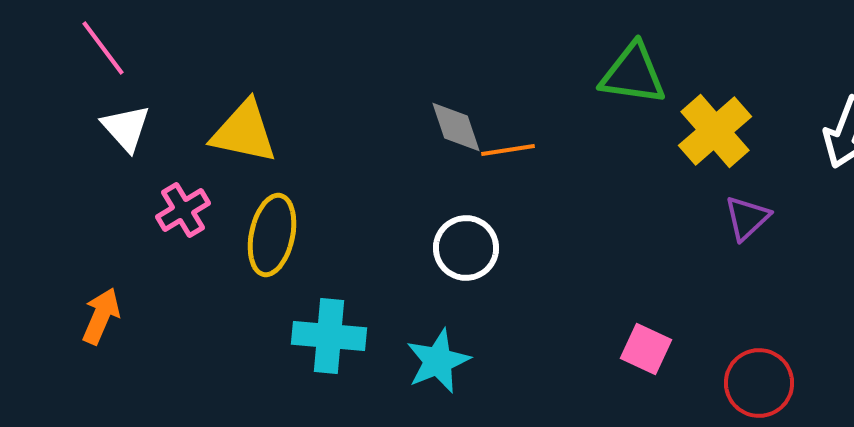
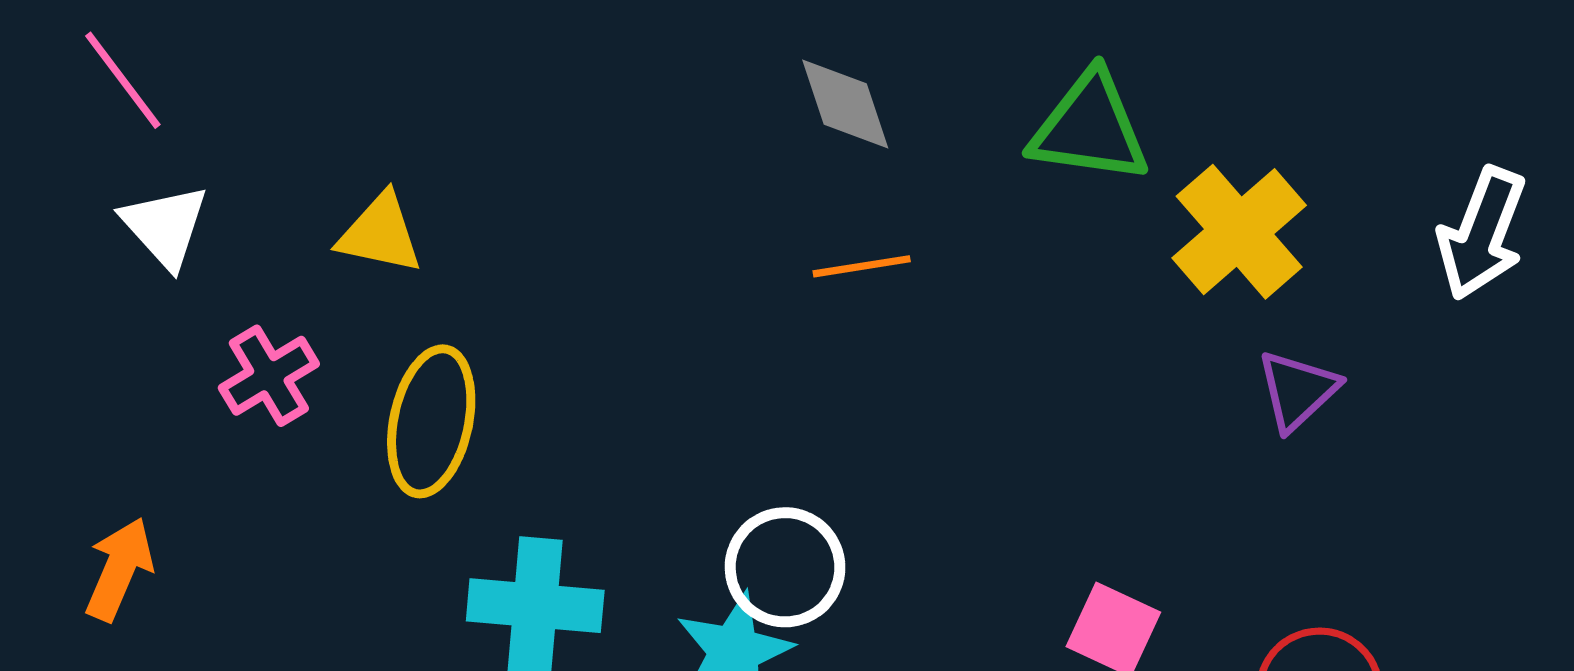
gray diamond: (456, 127) -> (845, 104), moved
yellow triangle: (244, 132) -> (380, 234), size x0.7
white circle: (466, 248) -> (785, 567), moved

